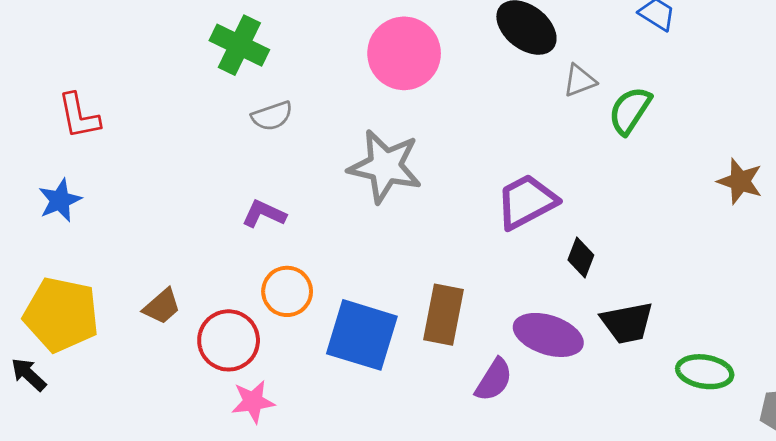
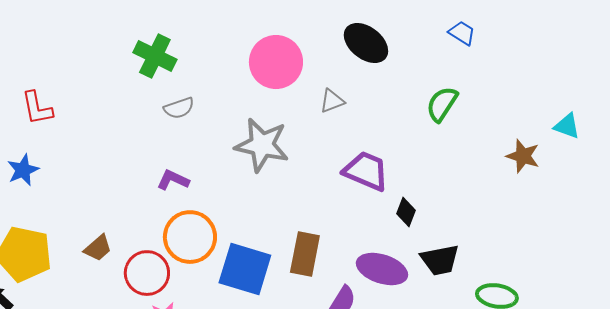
gray triangle: (580, 81) -> (332, 101), moved
purple trapezoid: (526, 202) -> (366, 171), turned 51
orange circle: (287, 291) -> (190, 237), size x1.4

